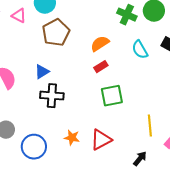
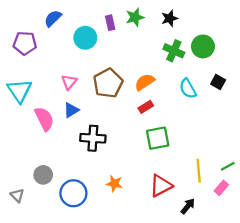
pink triangle: (19, 16) -> (69, 82), moved, turned 42
brown pentagon: (56, 33) -> (108, 83), moved
blue triangle: (42, 72) -> (71, 110), moved
red triangle: (101, 140) -> (161, 186), moved

